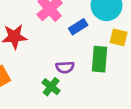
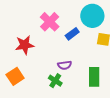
green rectangle: (99, 59) -> (94, 77), moved

